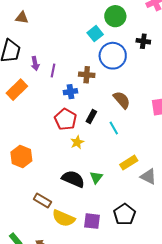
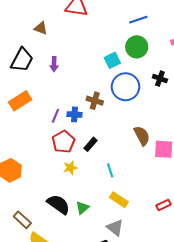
purple arrow: (35, 63) -> (54, 64), moved
purple line: (53, 70) -> (55, 116), moved
brown semicircle: (122, 100) -> (142, 136), moved
cyan line: (114, 128) -> (110, 170), moved
yellow rectangle: (129, 163) -> (119, 200), turned 54
gray triangle: (148, 176) -> (115, 228), moved

